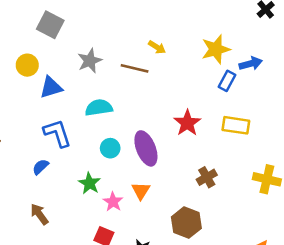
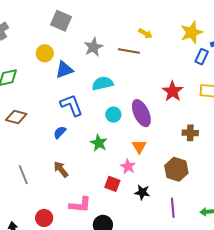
brown cross: (207, 177) -> (190, 133), turned 35
pink star: (113, 202) -> (128, 166), moved

